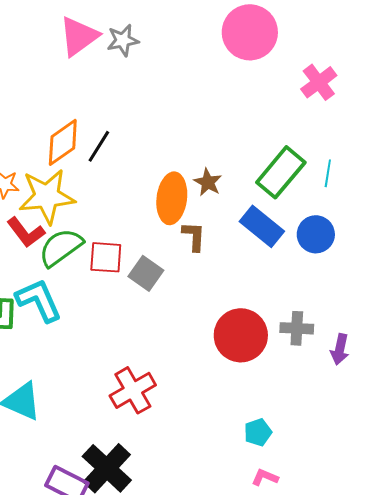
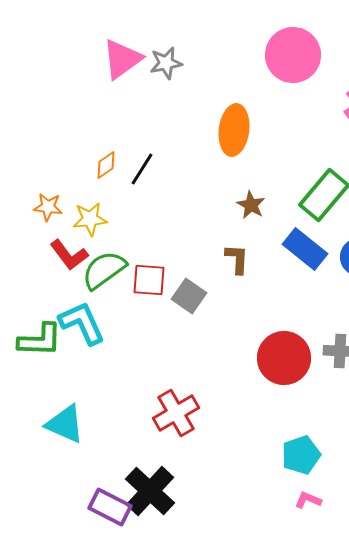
orange diamond: (63, 142) -> (106, 165), size x0.6
yellow star: (47, 196) -> (90, 219), size x0.6
orange ellipse: (172, 198) -> (234, 130), moved
cyan pentagon: (258, 432) -> (301, 455), size x1.4

